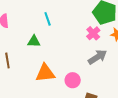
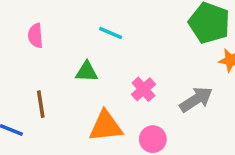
cyan line: (48, 19) -> (111, 33), turned -48
pink cross: (93, 33) -> (143, 89), moved

